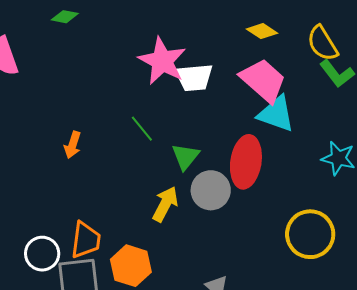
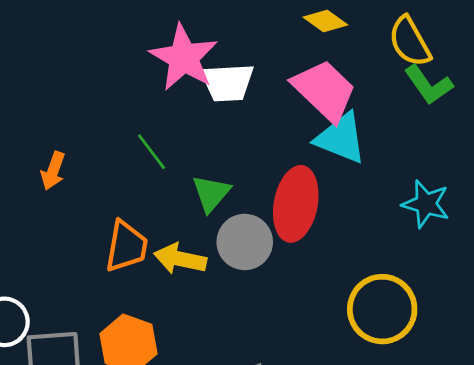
yellow arrow: (165, 204) -> (180, 259), turned -108
orange trapezoid: (86, 240) -> (126, 246), moved

